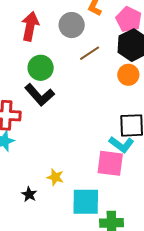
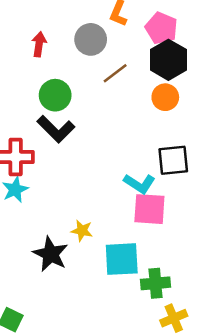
red arrow: (30, 26) -> (39, 44), size x0.7
cyan L-shape: (121, 144) -> (139, 184), moved
black star: (29, 194) -> (51, 254), size x1.8

